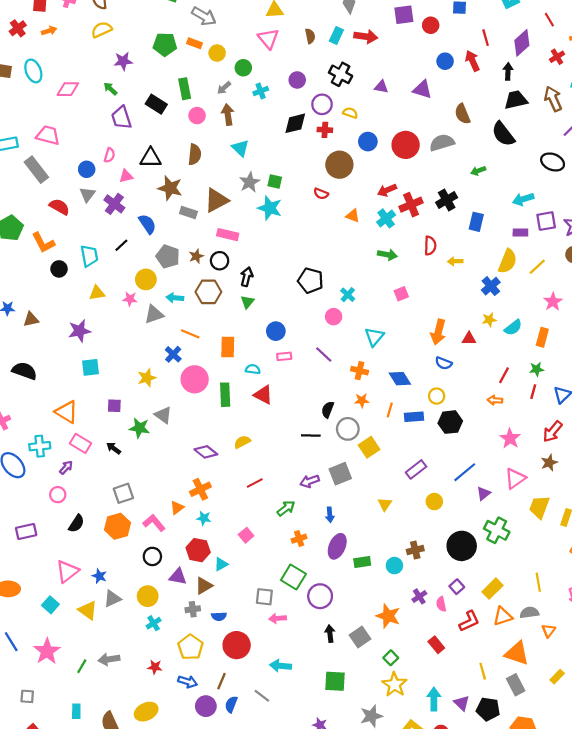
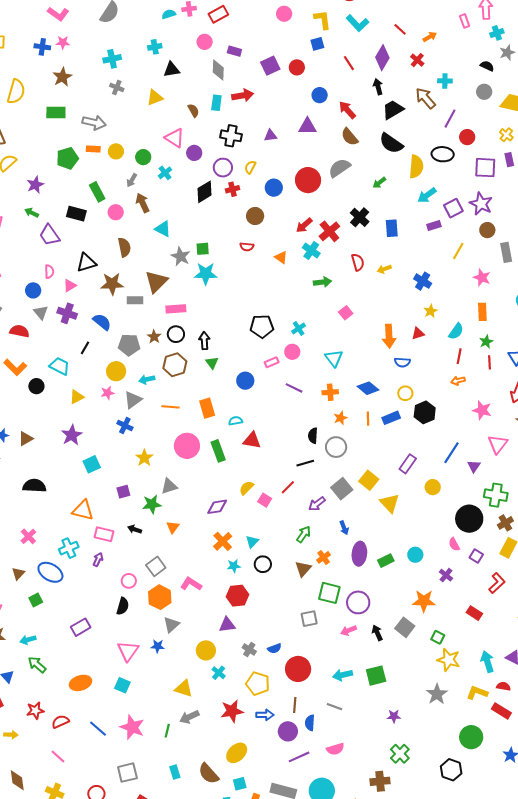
pink triangle: (268, 39) -> (175, 138), moved
red arrow: (472, 61) -> (347, 110), moved
yellow semicircle: (350, 113) -> (250, 167), turned -64
brown circle: (339, 165) -> (255, 216), size x0.7
orange triangle: (353, 216) -> (281, 257), turned 32
cyan trapezoid: (89, 256) -> (60, 366), turned -35
yellow semicircle: (508, 261) -> (416, 167), moved
cyan cross: (348, 295) -> (299, 328), turned 32
cyan semicircle: (513, 328) -> (456, 331), moved
blue cross: (173, 354) -> (125, 426), moved
pink rectangle: (284, 356) -> (272, 362), moved
gray triangle: (163, 415) -> (169, 486), turned -36
yellow square: (369, 447) -> (369, 480), moved
purple diamond: (206, 452) -> (217, 507), turned -30
red line: (255, 483) -> (288, 487), moved
pink circle: (58, 495) -> (129, 581), moved
yellow triangle: (385, 504) -> (390, 503), size x1.5
orange triangle: (177, 508) -> (173, 527), moved
pink square: (246, 535) -> (265, 500), moved
brown cross: (415, 550) -> (505, 523), moved
black circle: (152, 556) -> (263, 564), moved
cyan triangle: (221, 564) -> (252, 542), moved
brown triangle: (204, 586) -> (303, 569), moved
gray triangle: (112, 599) -> (171, 625), moved
pink semicircle: (441, 604) -> (454, 544), moved
gray cross: (193, 609) -> (249, 649), turned -32
yellow triangle: (88, 610) -> (184, 688), moved
pink arrow: (278, 618) -> (349, 630), moved
red star: (155, 667) -> (232, 711), size x1.6
green square: (335, 681) -> (376, 676), moved
gray square: (27, 696) -> (127, 773), size x1.5

